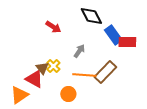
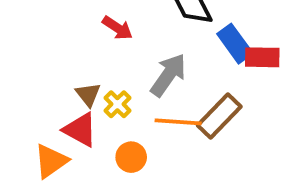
gray arrow: (79, 51) -> (168, 75), size x1.6
brown triangle: (42, 68) -> (88, 94), moved
orange circle: (68, 94) -> (131, 157), moved

